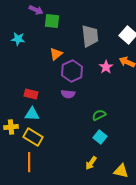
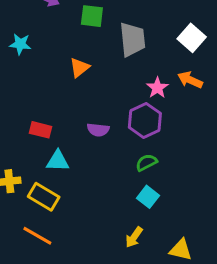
green square: (52, 21) -> (92, 16), moved
purple hexagon: (72, 71) -> (145, 120), moved
cyan triangle: (32, 114) -> (58, 161), moved
orange line: (29, 162) -> (37, 236), turned -60

